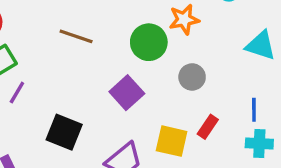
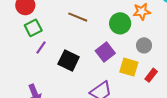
black square: (64, 132) -> (69, 60), moved
yellow square: (172, 141) -> (129, 67), moved

